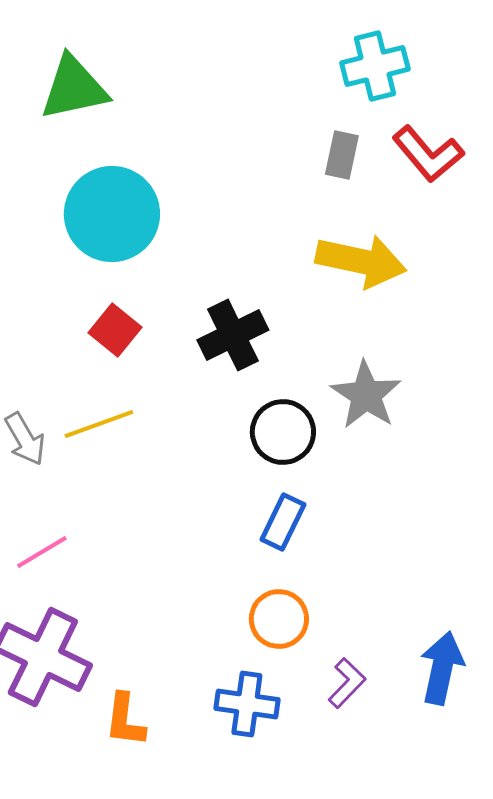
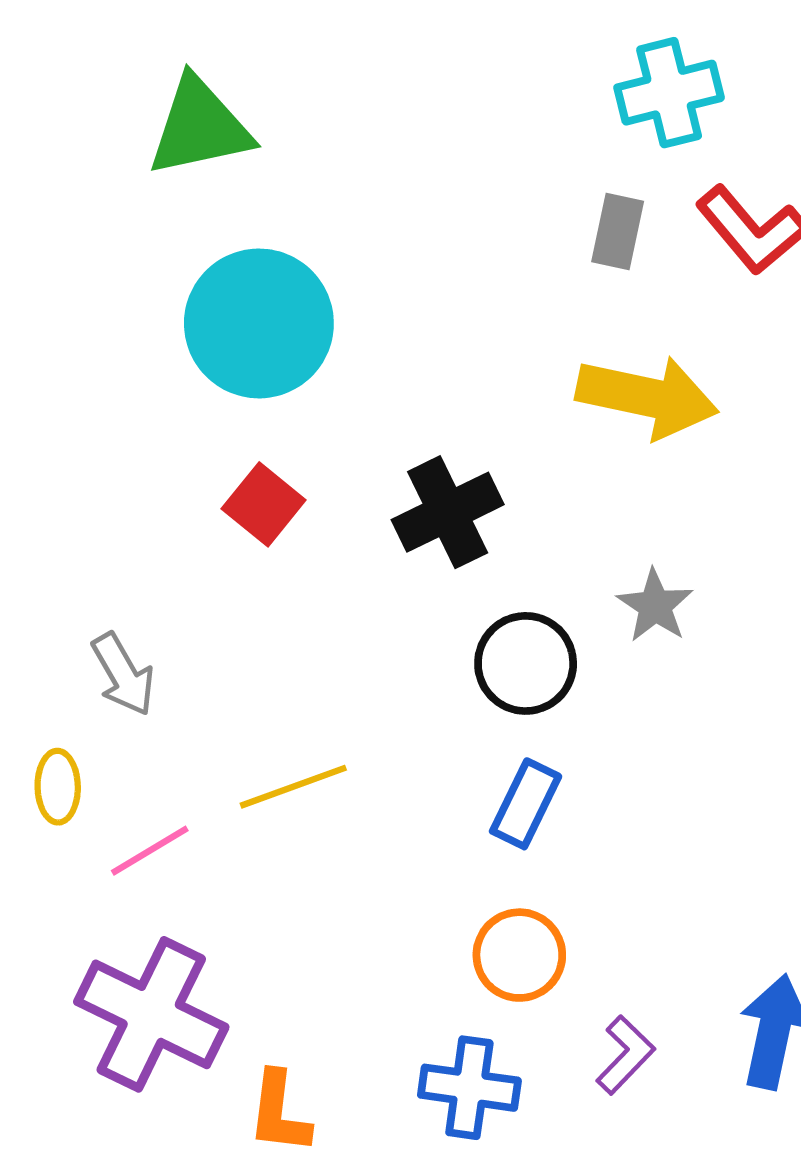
gray star: (366, 395) -> (655, 606), size x0.7
yellow line: (99, 424) -> (293, 787), moved

